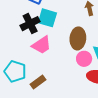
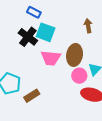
black cross: (30, 24) -> (28, 37), turned -30
pink trapezoid: (41, 45) -> (51, 58), moved, turned 35

